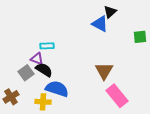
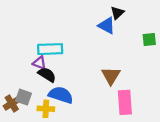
cyan rectangle: (47, 46) -> (50, 49), size x1.6
gray square: (26, 73) -> (23, 97), moved, turned -35
pink rectangle: (117, 96) -> (125, 102), turned 35

